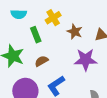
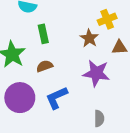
yellow cross: (53, 18) -> (107, 19), moved

